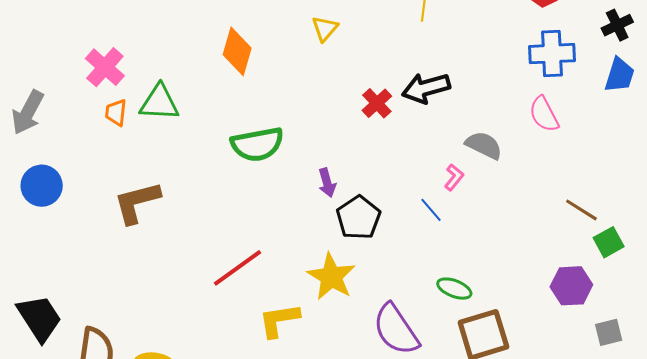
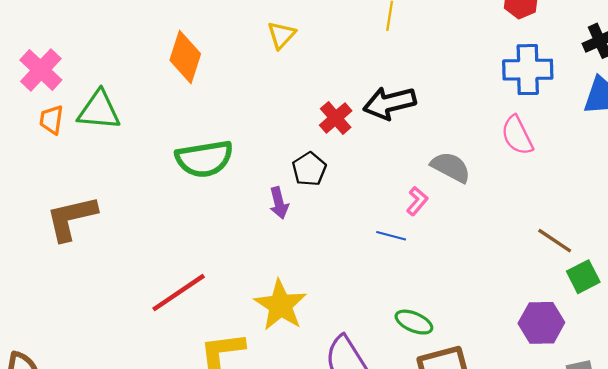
blue line: (431, 210) -> (391, 236), turned -36
black pentagon: (358, 218) -> (309, 169), moved, size x0.7

